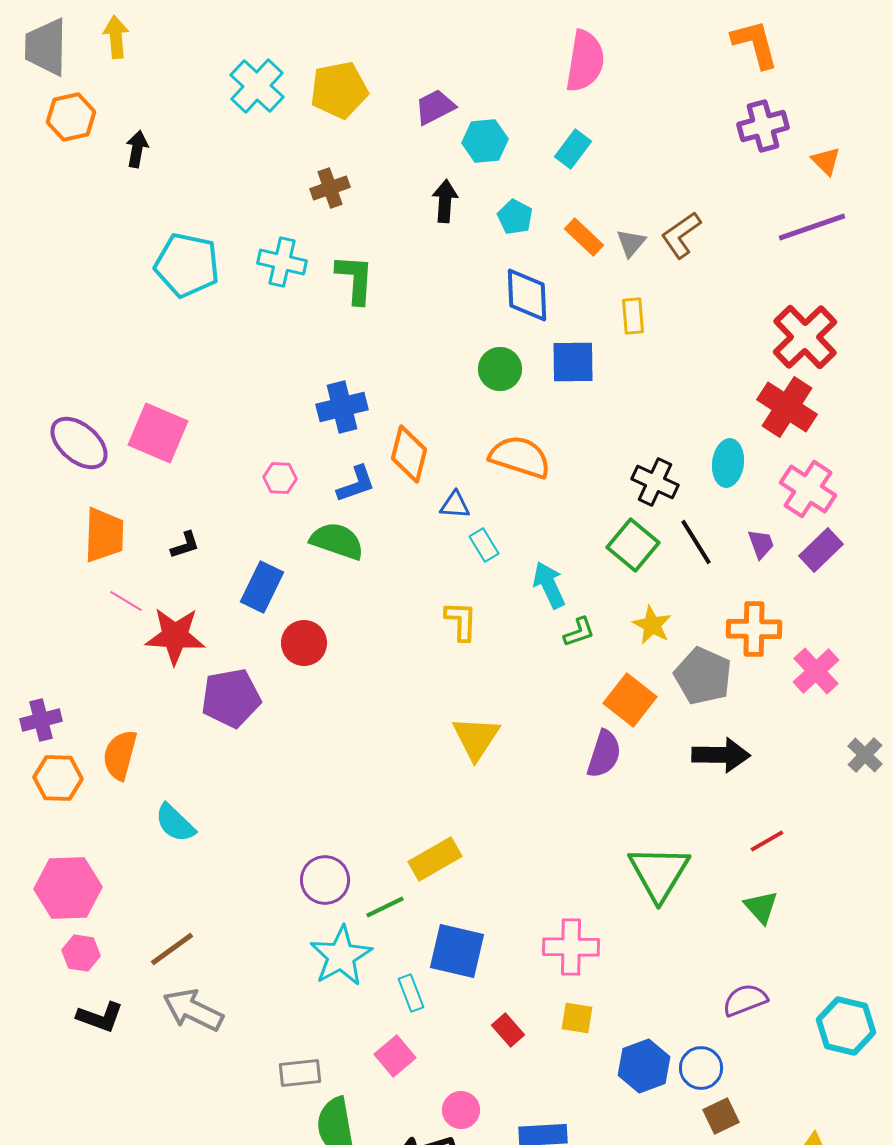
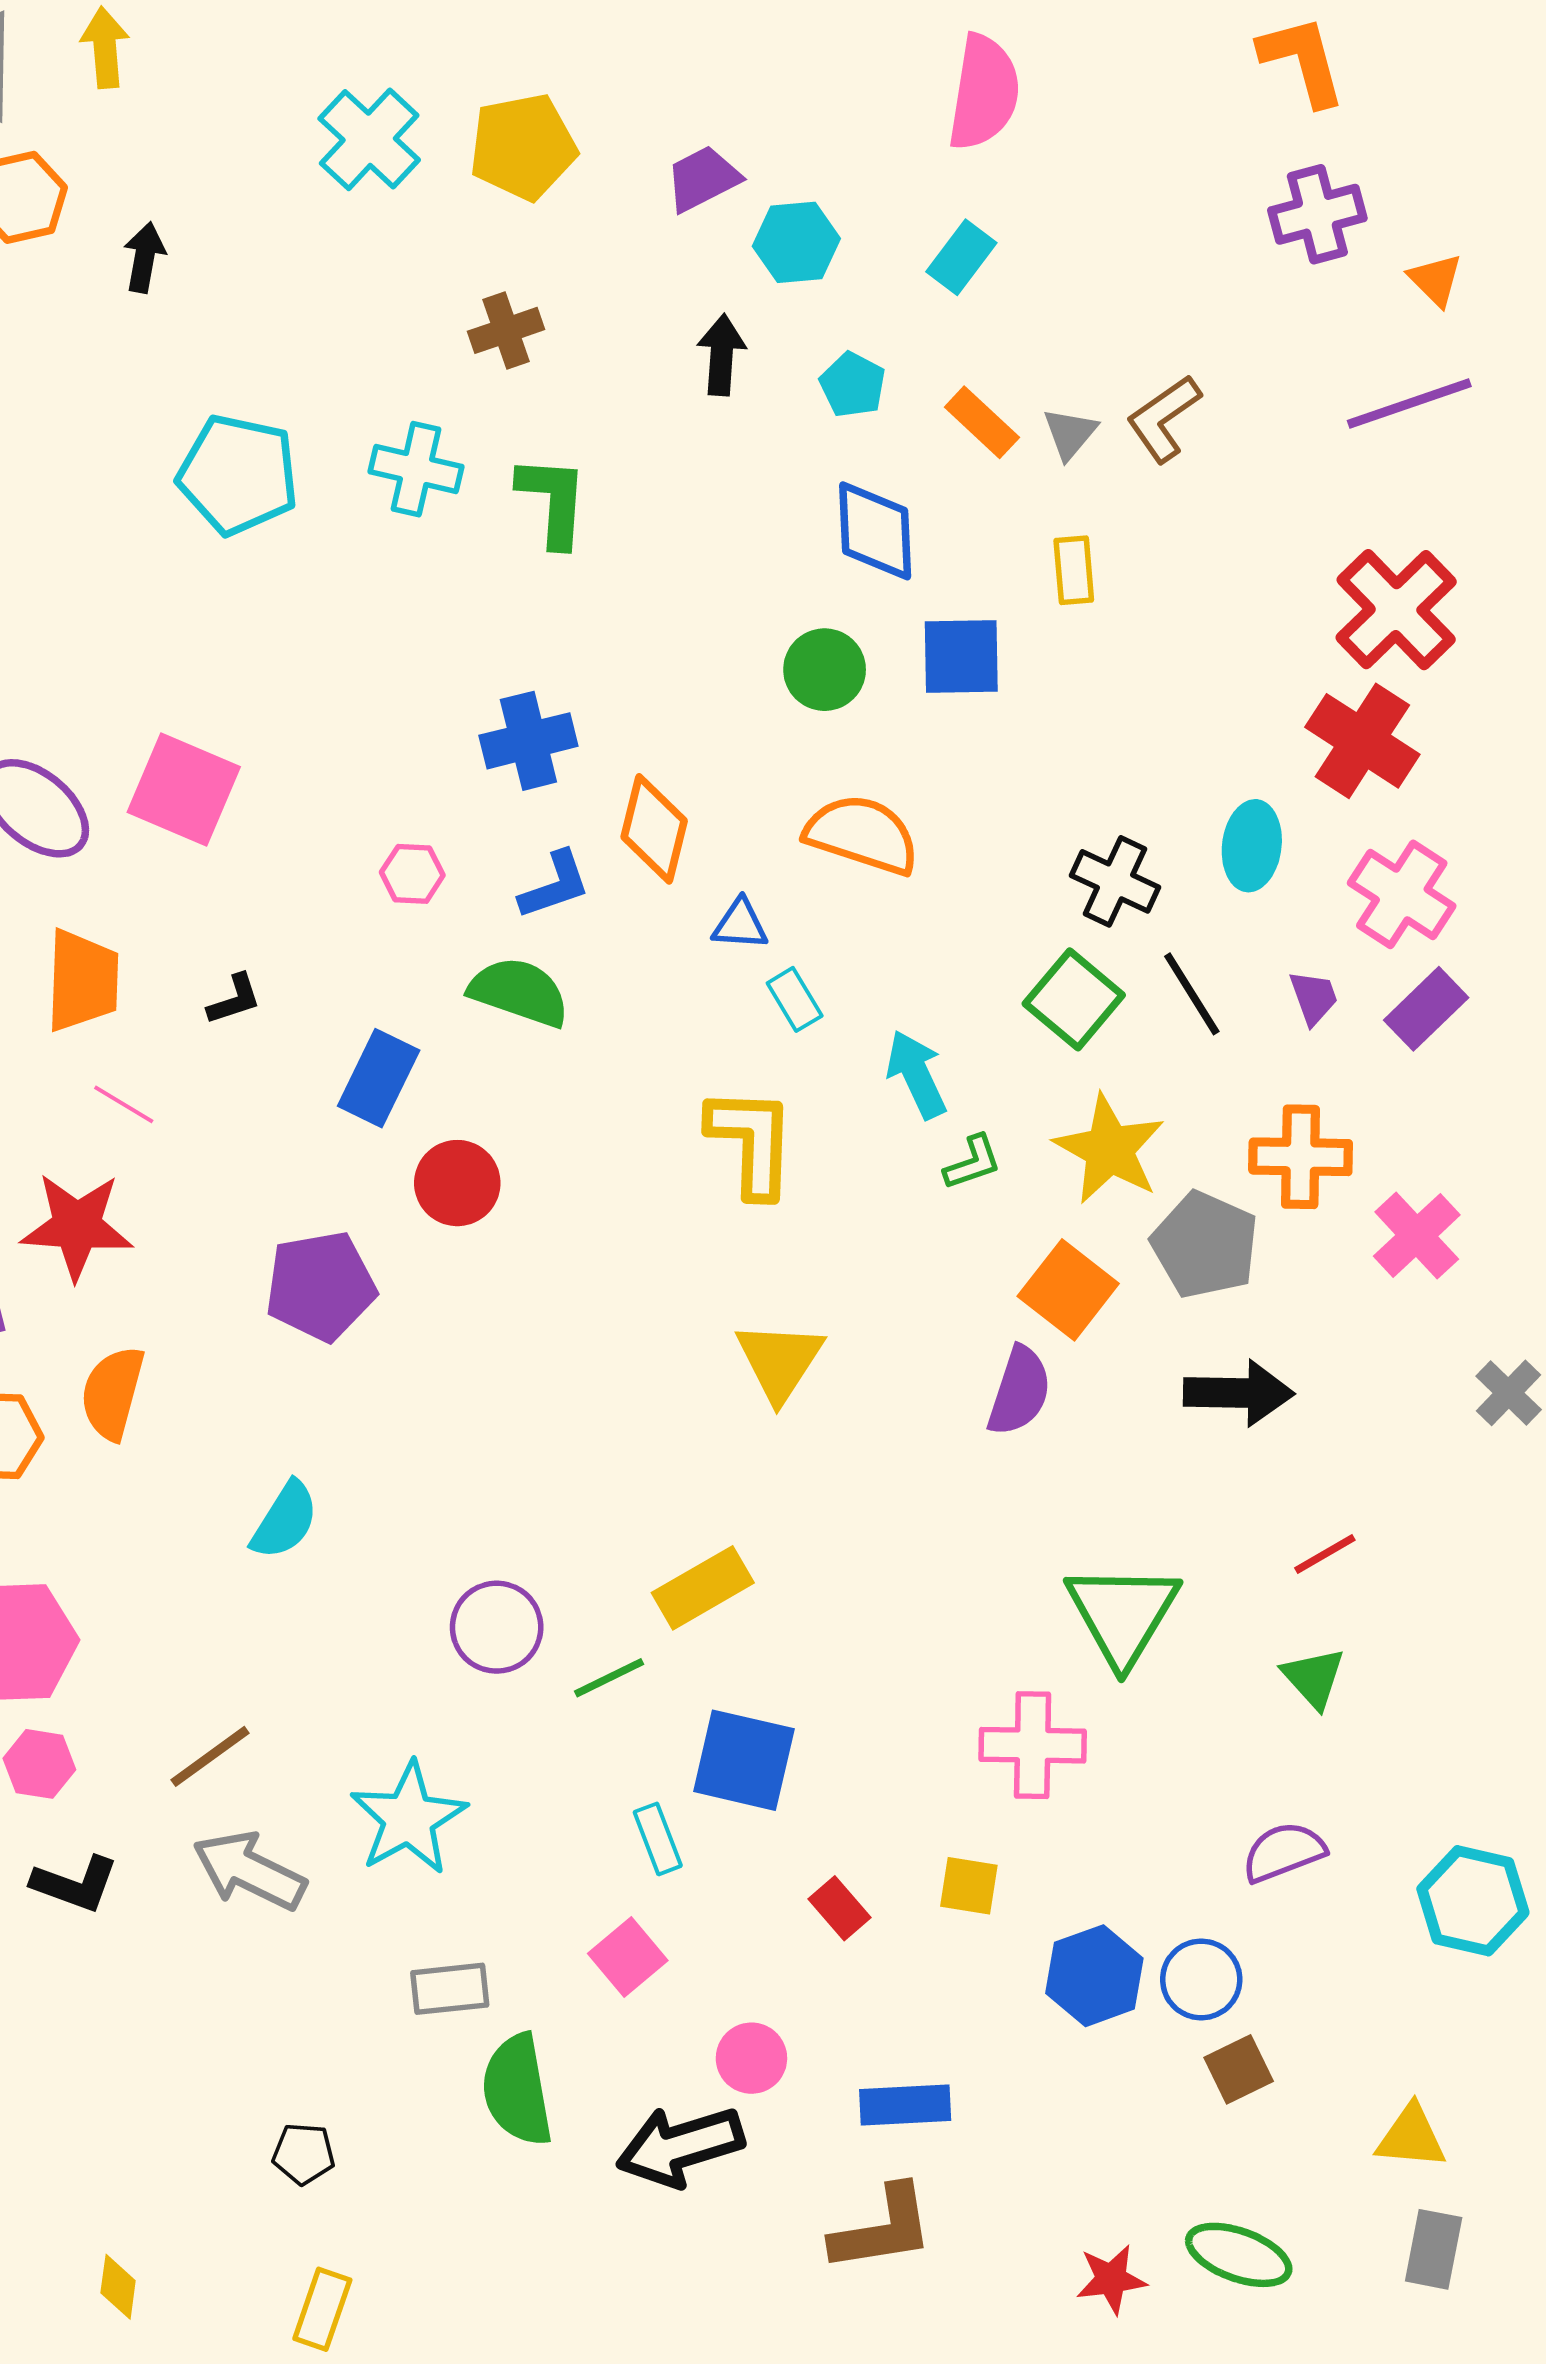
yellow L-shape: (461, 621) -> (751, 1142), size x1.5
yellow star: (652, 625) -> (1109, 1149), size x1.5
red star: (175, 636) -> (77, 1226), moved
cyan semicircle: (175, 823) -> (285, 1520), moved, turned -102
pink cross: (571, 947) -> (1033, 1745), moved
cyan star: (341, 956) -> (409, 1818), moved

